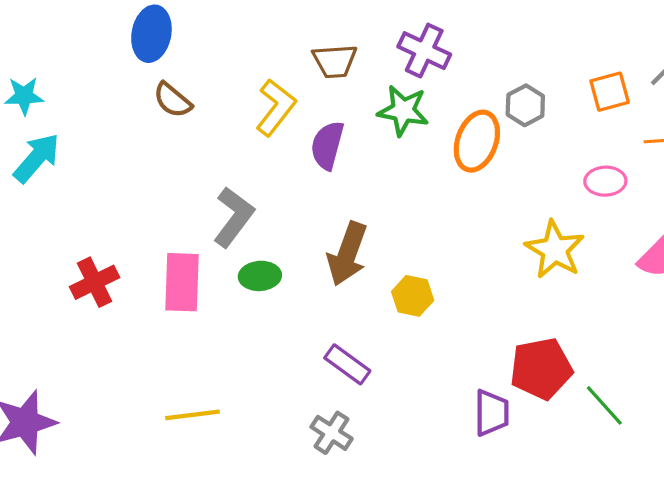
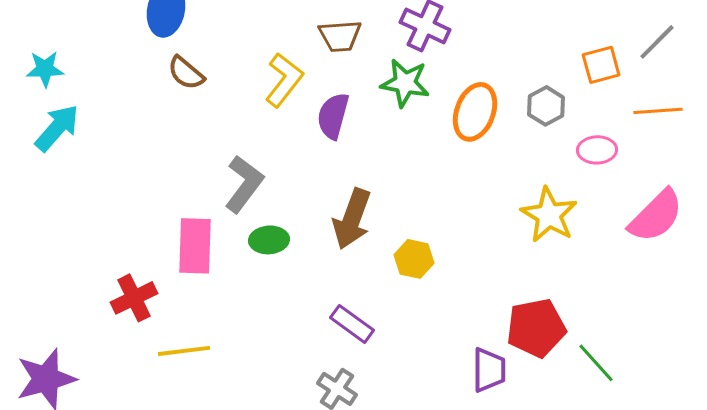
gray hexagon: (525, 105) -> (546, 106), moved
red cross: (95, 282) -> (134, 298), moved
yellow line: (193, 415) -> (184, 351), moved

